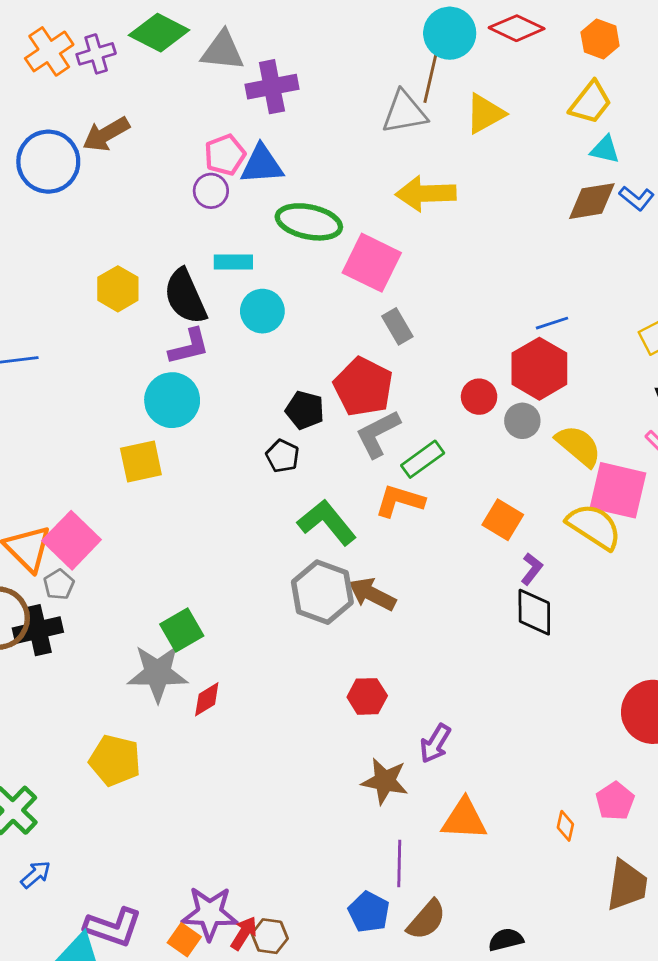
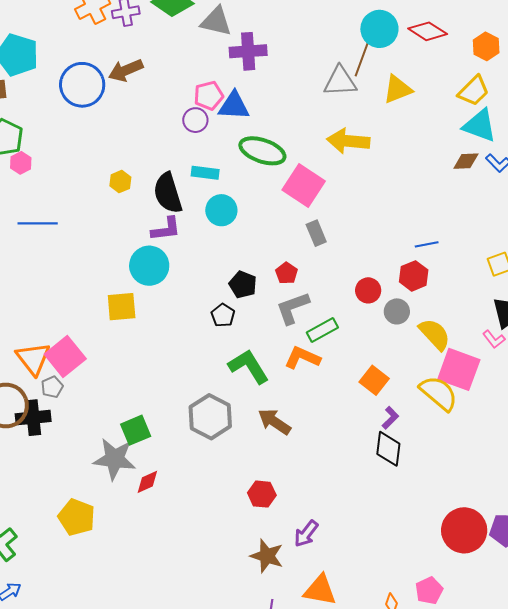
cyan triangle: (605, 150) -> (480, 126), size x1.6
brown diamond: (592, 201) -> (466, 161), size x0.7
yellow hexagon: (118, 289) -> (120, 182), size x0.7
red hexagon: (539, 369) -> (414, 276), size x0.7
red pentagon: (363, 387) -> (287, 273), size x0.5
gray hexagon: (322, 592) -> (210, 417), moved

